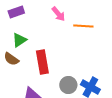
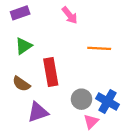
orange line: (83, 26) -> (99, 48), moved
brown semicircle: (11, 59) -> (21, 84), moved

